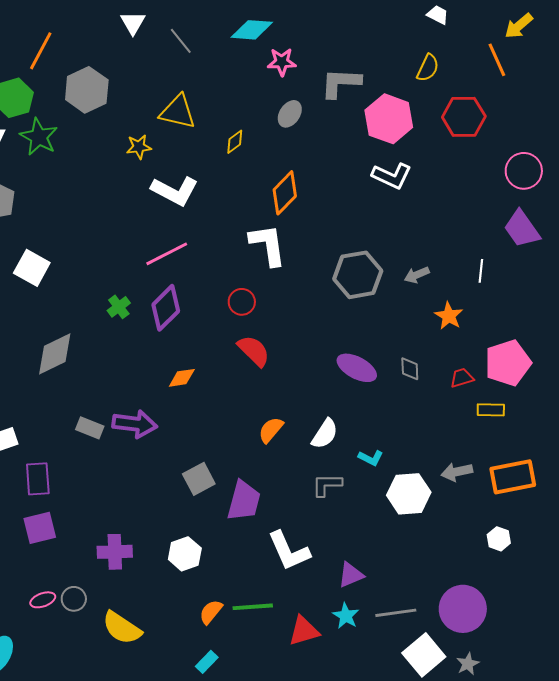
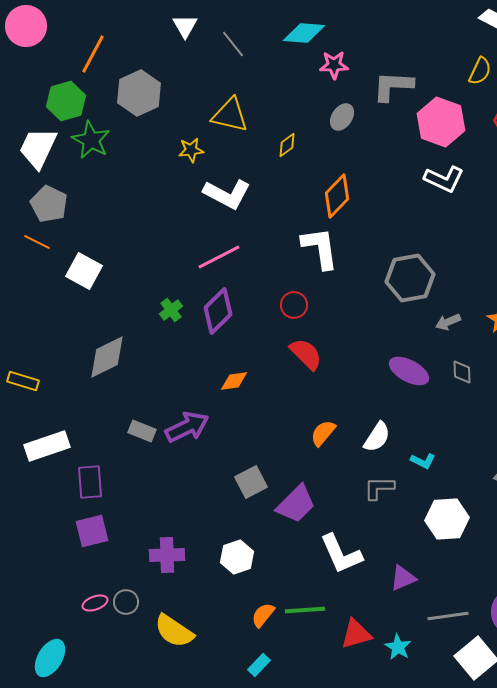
gray arrow: (417, 275) -> (448, 322), moved
purple arrow: (135, 424) -> (187, 427), turned -33
white hexagon: (409, 494) -> (447, 519), moved
purple trapezoid: (244, 501) -> (296, 504), turned 30
cyan star: (346, 616) -> (398, 647), moved

